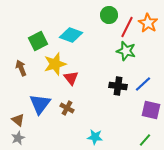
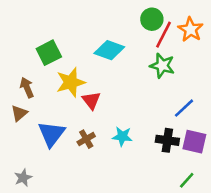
green circle: (109, 15) -> (152, 19), moved
cyan diamond: (71, 35) -> (109, 50), moved
black cross: (118, 86) -> (167, 140), moved
brown cross: (67, 108) -> (86, 139), turned 32
brown triangle: (18, 120) -> (19, 113), moved, turned 40
cyan star: (95, 137) -> (122, 136), moved

